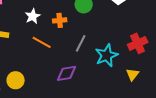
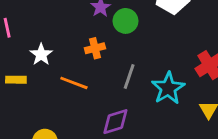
white star: (33, 16) -> (41, 55), moved

